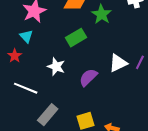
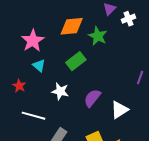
cyan triangle: (26, 36) -> (39, 66), moved
white triangle: (118, 63) -> (119, 110), moved

